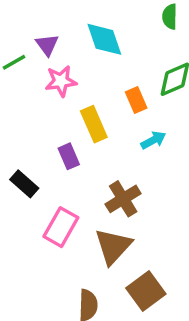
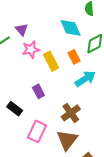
cyan diamond: (104, 39) -> (71, 28), moved
yellow rectangle: (94, 124) -> (51, 61), moved
cyan arrow: (153, 140) -> (85, 79), size x1.5

